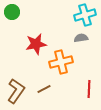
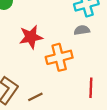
brown line: (44, 89) -> (35, 97), moved

